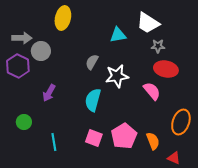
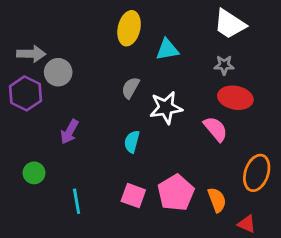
yellow ellipse: (63, 18) -> (129, 28), moved
white trapezoid: (148, 23) -> (230, 24), moved
cyan semicircle: (93, 100) -> (132, 142), size x0.7

